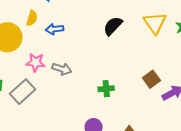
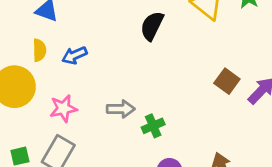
gray arrow: (62, 69) -> (121, 109), moved
green cross: (106, 89) -> (153, 126), moved

